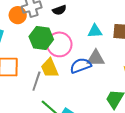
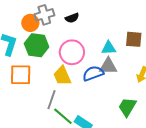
cyan triangle: (95, 31) -> (109, 48), moved
green hexagon: (41, 38) -> (37, 45), moved
gray line: (36, 81) -> (51, 100), moved

